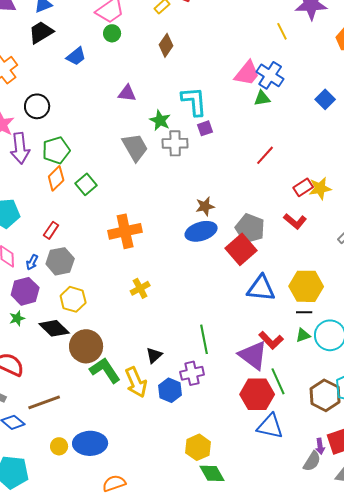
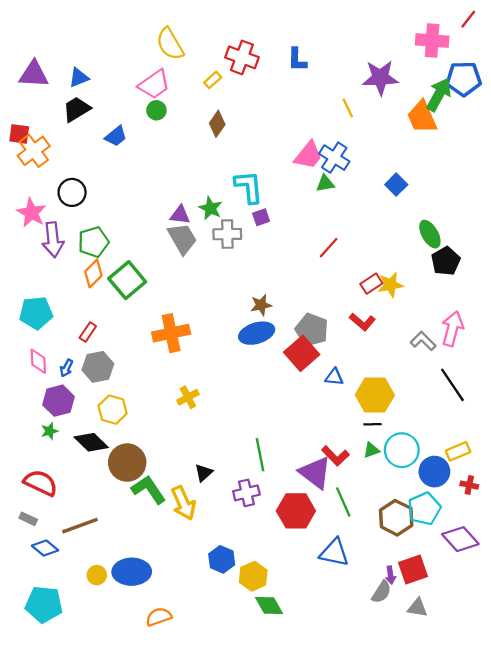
purple triangle: (127, 93) -> (180, 215), moved
green square: (86, 184) -> (127, 280), size x1.5
blue triangle: (261, 288) -> (334, 377), moved, size x0.6
blue hexagon: (170, 390) -> (222, 559), moved
red hexagon: (257, 394) -> (296, 511), moved

